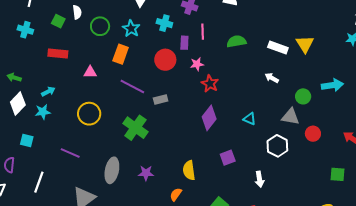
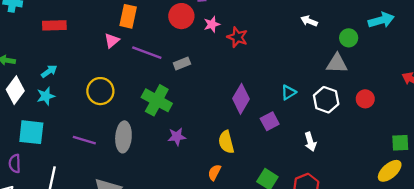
pink star: (197, 64) -> (212, 24), moved
pink triangle: (90, 72) -> (112, 41), moved, turned -32
purple diamond: (209, 118) -> (241, 99), moved
cyan triangle: (250, 119) -> (289, 92), moved, turned -48
red circle: (313, 134) -> (365, 99), moved
cyan square: (27, 141) -> (31, 132), size x1.6
gray ellipse: (112, 170) -> (123, 137), moved
purple star: (146, 173) -> (177, 137), moved
green square: (337, 174) -> (400, 143), moved

